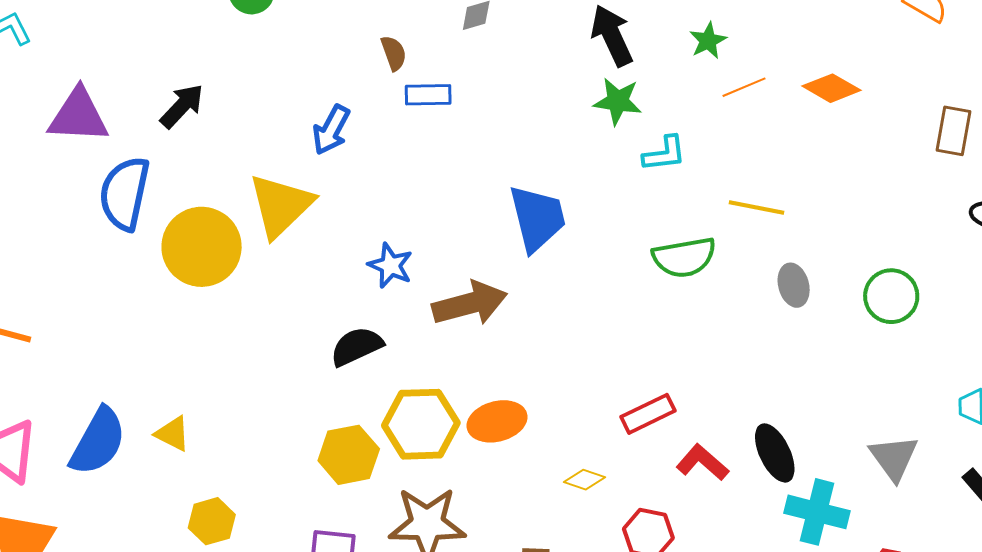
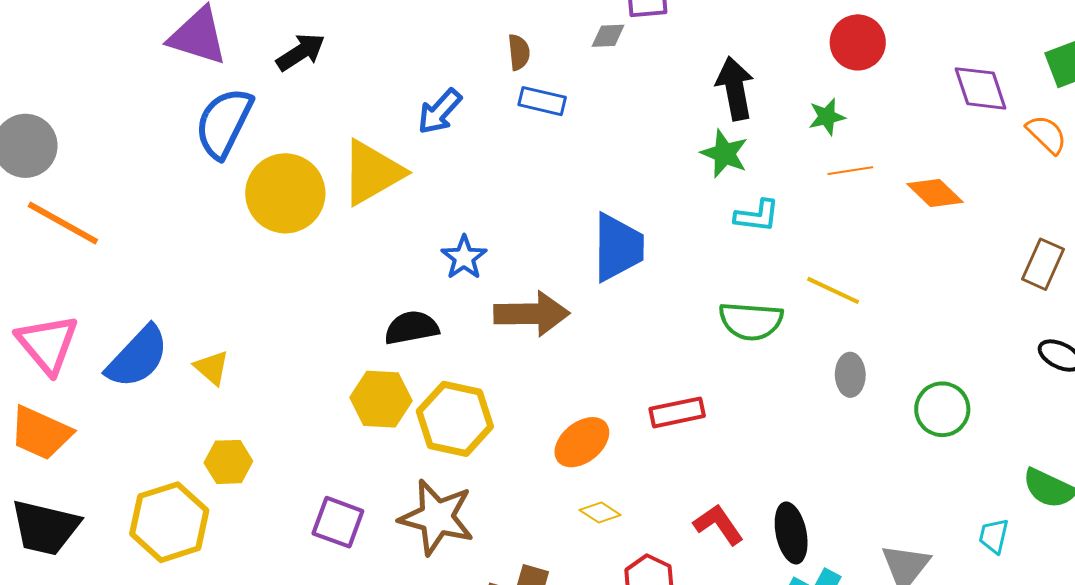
red rectangle: (648, 414) -> (677, 412), moved
orange ellipse: (497, 421) -> (582, 442), moved, turned -38
yellow hexagon: (349, 455) -> (381, 399), moved

